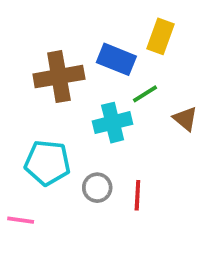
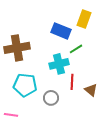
brown cross: (59, 77) -> (17, 48), moved
brown triangle: (185, 119) -> (91, 90), moved
red line: (137, 195) -> (72, 82), moved

